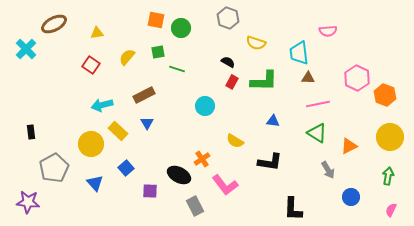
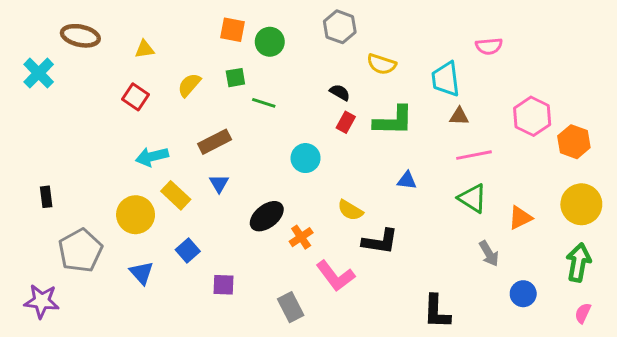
brown ellipse: (54, 24) -> (80, 36), turned 40
black L-shape: (270, 162) -> (380, 242), moved
black ellipse: (179, 175) -> (267, 216), moved, turned -65
green arrow: (388, 176) -> (578, 262), size x1.4

